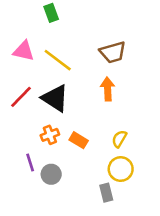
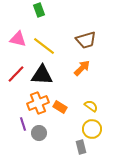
orange arrow: (108, 89) -> (82, 68), turned 48
black triangle: (55, 98) -> (42, 75), turned -30
orange cross: (50, 135) -> (38, 103), size x1.5
yellow semicircle: (119, 139) -> (91, 106), turned 96

